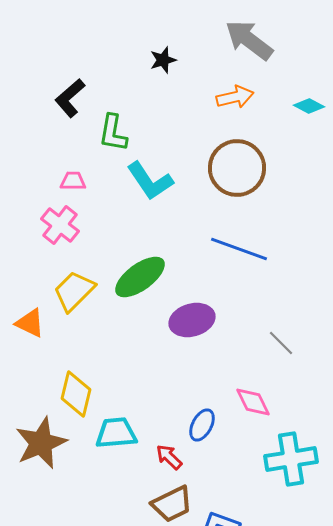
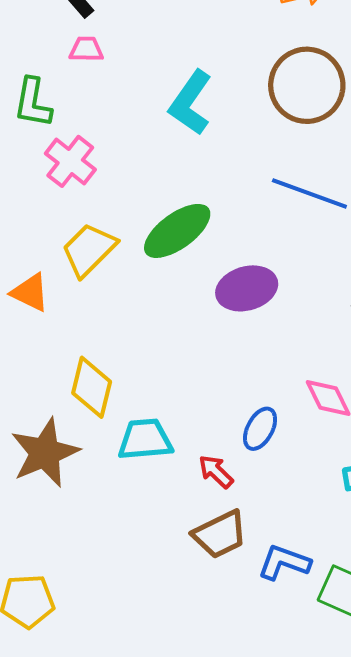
green L-shape: (113, 133) -> (33, 103), moved
pink trapezoid: (73, 181) -> (86, 49), moved
cyan L-shape: (150, 181) -> (191, 103), turned 69

